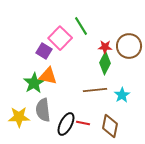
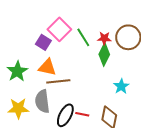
green line: (81, 26) -> (83, 37), moved
green star: (34, 83) -> (17, 71), moved
brown line: (95, 90) -> (58, 81), moved

